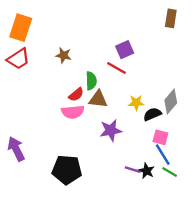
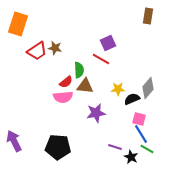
red trapezoid: (18, 59) -> (37, 51), moved
purple arrow: (16, 149) -> (14, 141), moved
black star: (147, 171) -> (131, 157), moved

